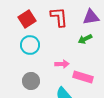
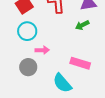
pink arrow: (62, 64) -> (42, 50), moved

